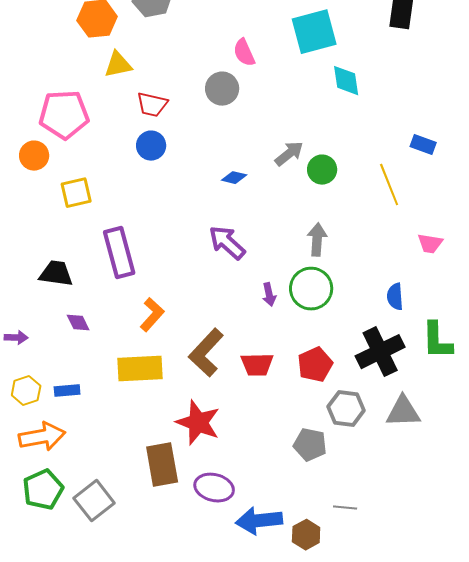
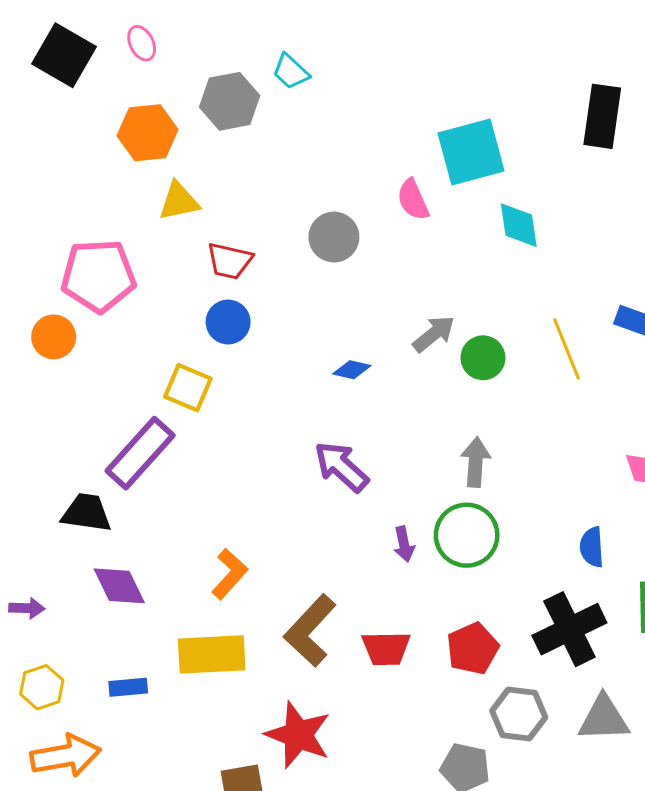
pink semicircle: (244, 53) -> (413, 200), moved
yellow line: (389, 185) -> (566, 349), moved
yellow square: (76, 193) -> (188, 388), moved, turned 36
purple rectangle: (119, 253) -> (140, 453), moved, turned 57
purple diamond: (78, 323) -> (119, 586), size x1.5
blue rectangle: (67, 391) -> (128, 687), moved

